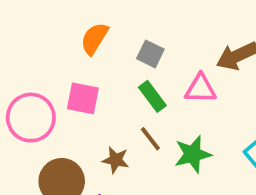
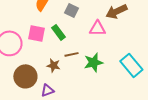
green rectangle: (152, 96) -> (58, 32), moved
brown line: (150, 139) -> (71, 54), turned -64

